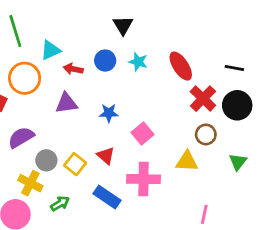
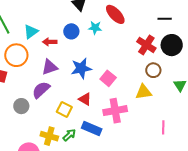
red ellipse: (181, 66) -> (115, 14), moved
blue star: (109, 113) -> (81, 68), size x1.5
purple semicircle: (21, 137) -> (41, 90), moved
gray circle: (46, 160) -> (21, 106), moved
yellow cross: (30, 183) -> (49, 136), moved
green arrow: (60, 204) -> (69, 135), moved

